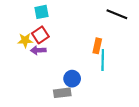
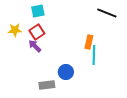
yellow star: (25, 40) -> (15, 30), moved
purple arrow: (38, 50) -> (35, 46), turned 48
gray rectangle: (62, 93) -> (47, 85), moved

